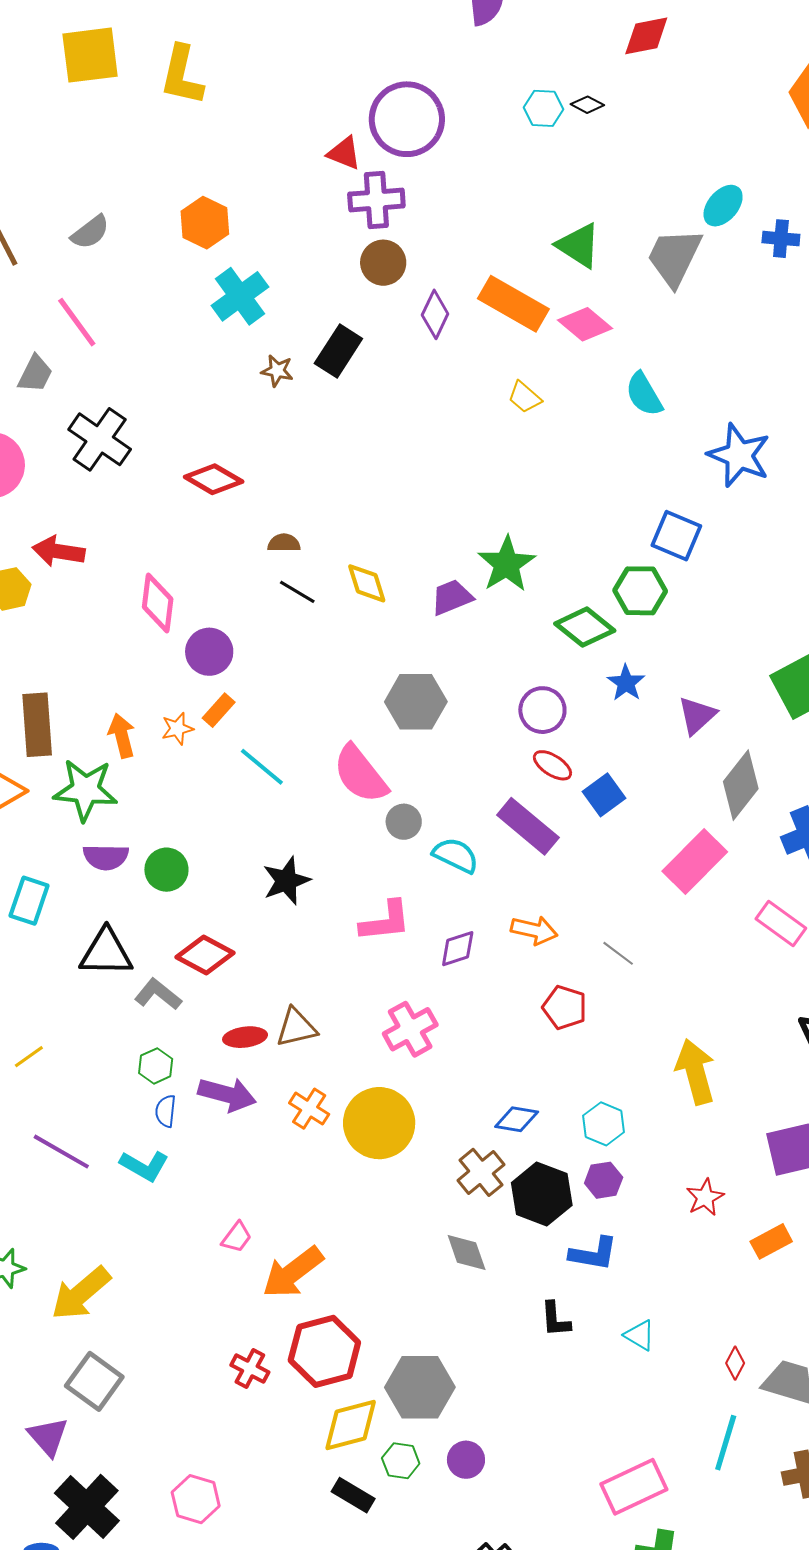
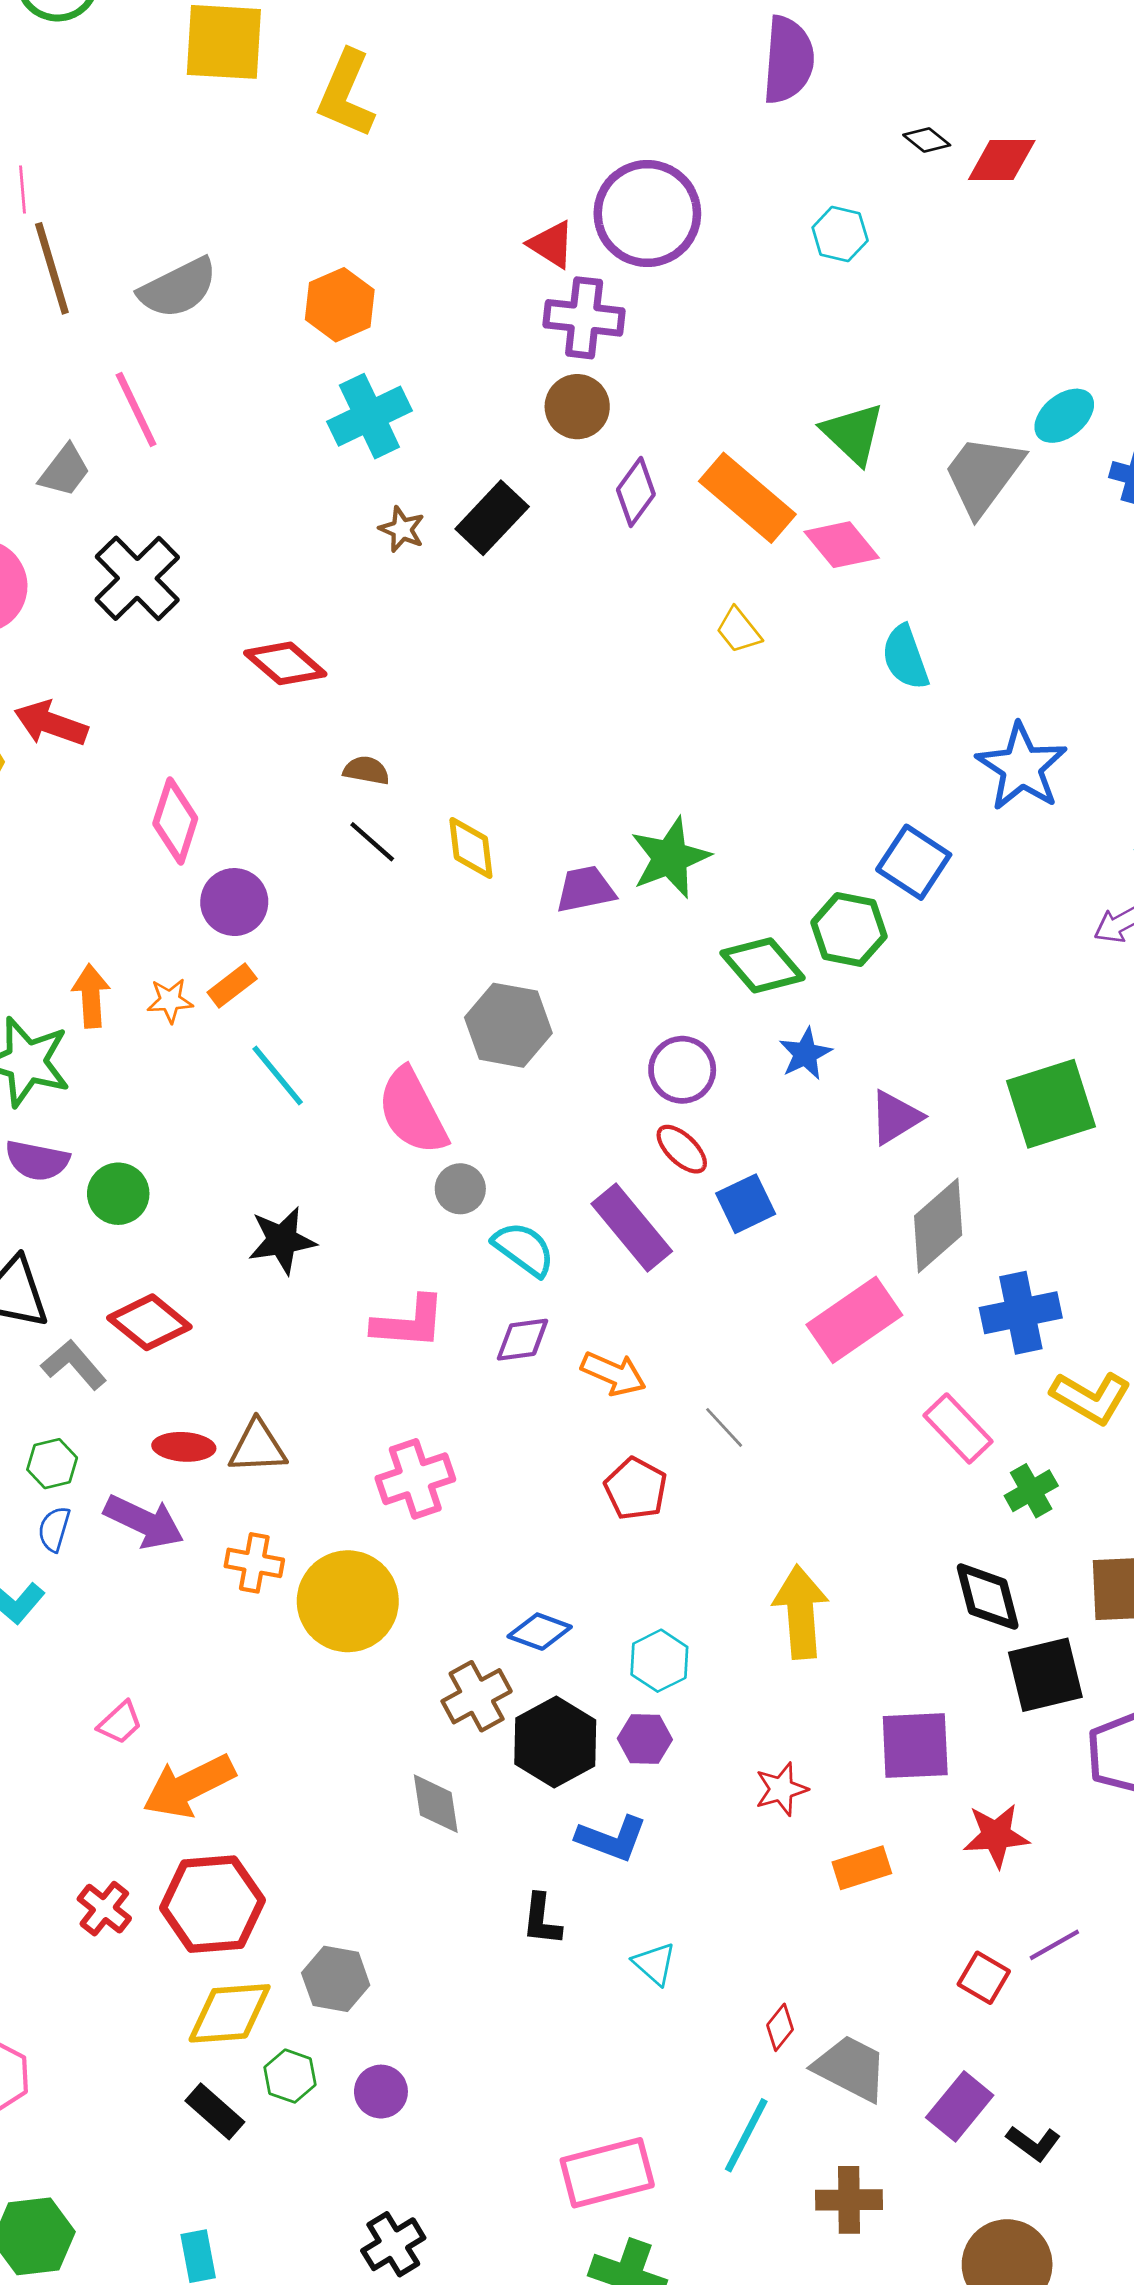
black diamond: (587, 105) -> (927, 140), moved
gray semicircle: (90, 232) -> (178, 288), size x1.4
purple diamond: (458, 949) -> (522, 1340), moved
orange cross: (309, 1109) -> (254, 1563), turned -33
gray hexagon: (420, 1387) -> (336, 1979), size x0.7

